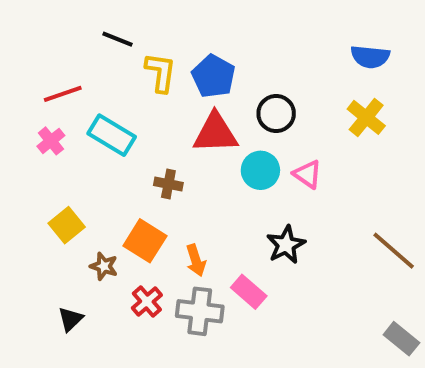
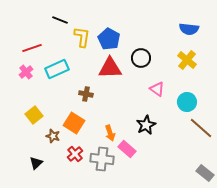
cyan rectangle: (112, 135) -> (57, 69), turned -55
cyan circle: (260, 170) -> (187, 102), moved
orange arrow: (196, 260) -> (110, 133), moved

